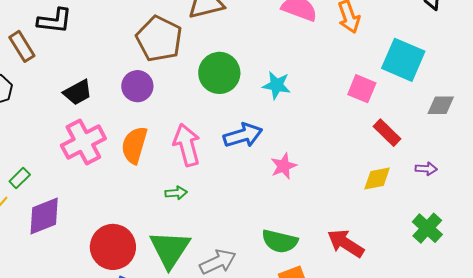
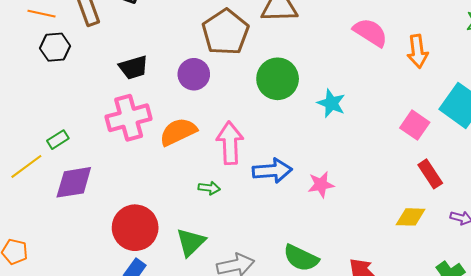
blue arrow: (243, 135) -> (272, 171), moved
orange semicircle: (134, 145) -> (178, 132), turned 36
green triangle: (170, 249) -> (191, 242), size x0.7

